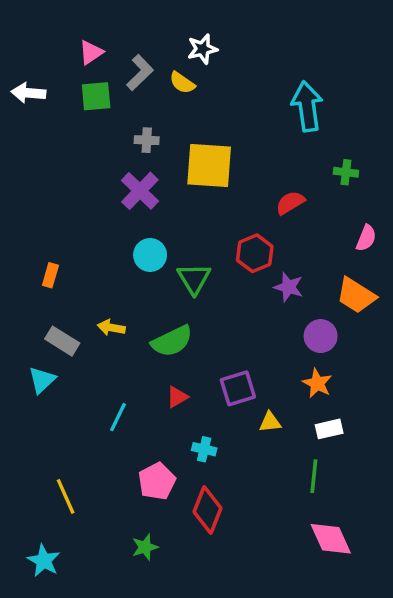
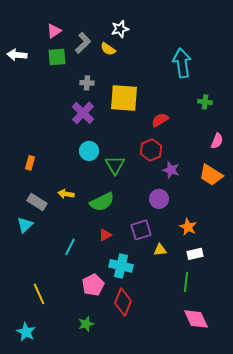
red semicircle: (290, 203) -> (160, 120), moved
purple circle: (321, 336) -> (159, 199), moved
cyan cross: (204, 449) -> (121, 266), size x1.6

